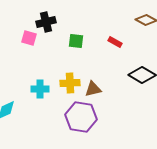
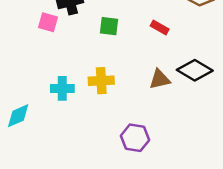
brown triangle: (93, 89) -> (160, 79), moved
purple hexagon: (81, 117) -> (135, 138), moved, size x0.7

